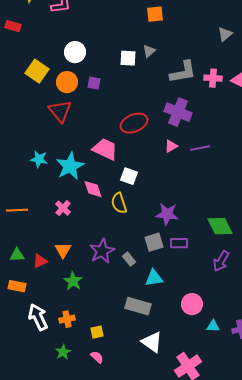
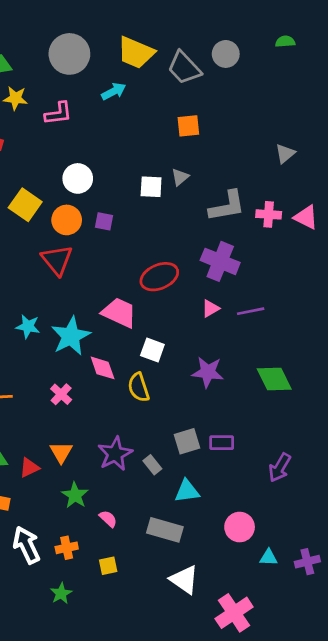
purple star: (167, 214) -> (208, 372), moved
green diamond: (220, 226) -> (274, 379), moved
pink semicircle: (97, 357) -> (108, 519), moved

